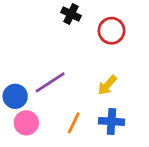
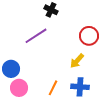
red circle: (111, 31) -> (89, 36), moved
purple line: (50, 82) -> (36, 36), moved

